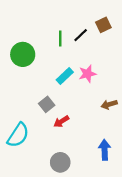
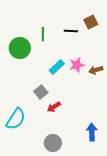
black line: (81, 35) -> (71, 31), turned 48
green line: (60, 39) -> (43, 34), moved
brown arrow: (109, 104) -> (96, 70), moved

